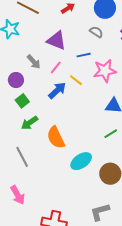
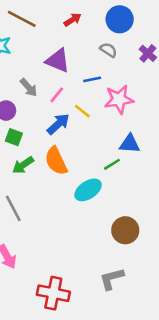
green square: (22, 101) -> (14, 137), turned -32
green line: (111, 134) -> (112, 164), moved
orange semicircle: (56, 137) -> (56, 161), moved
cyan ellipse: (81, 161) -> (88, 190), moved

